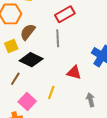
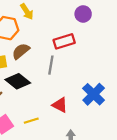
yellow line: (51, 93) -> (31, 121), turned 40

